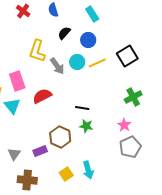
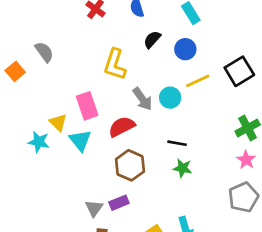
cyan circle: (77, 62) -> (170, 98), moved
gray arrow: (57, 66) -> (142, 99), moved
pink star: (124, 125) -> (246, 160), moved
brown hexagon: (60, 137) -> (130, 165), moved
gray triangle: (14, 154) -> (94, 208), moved

